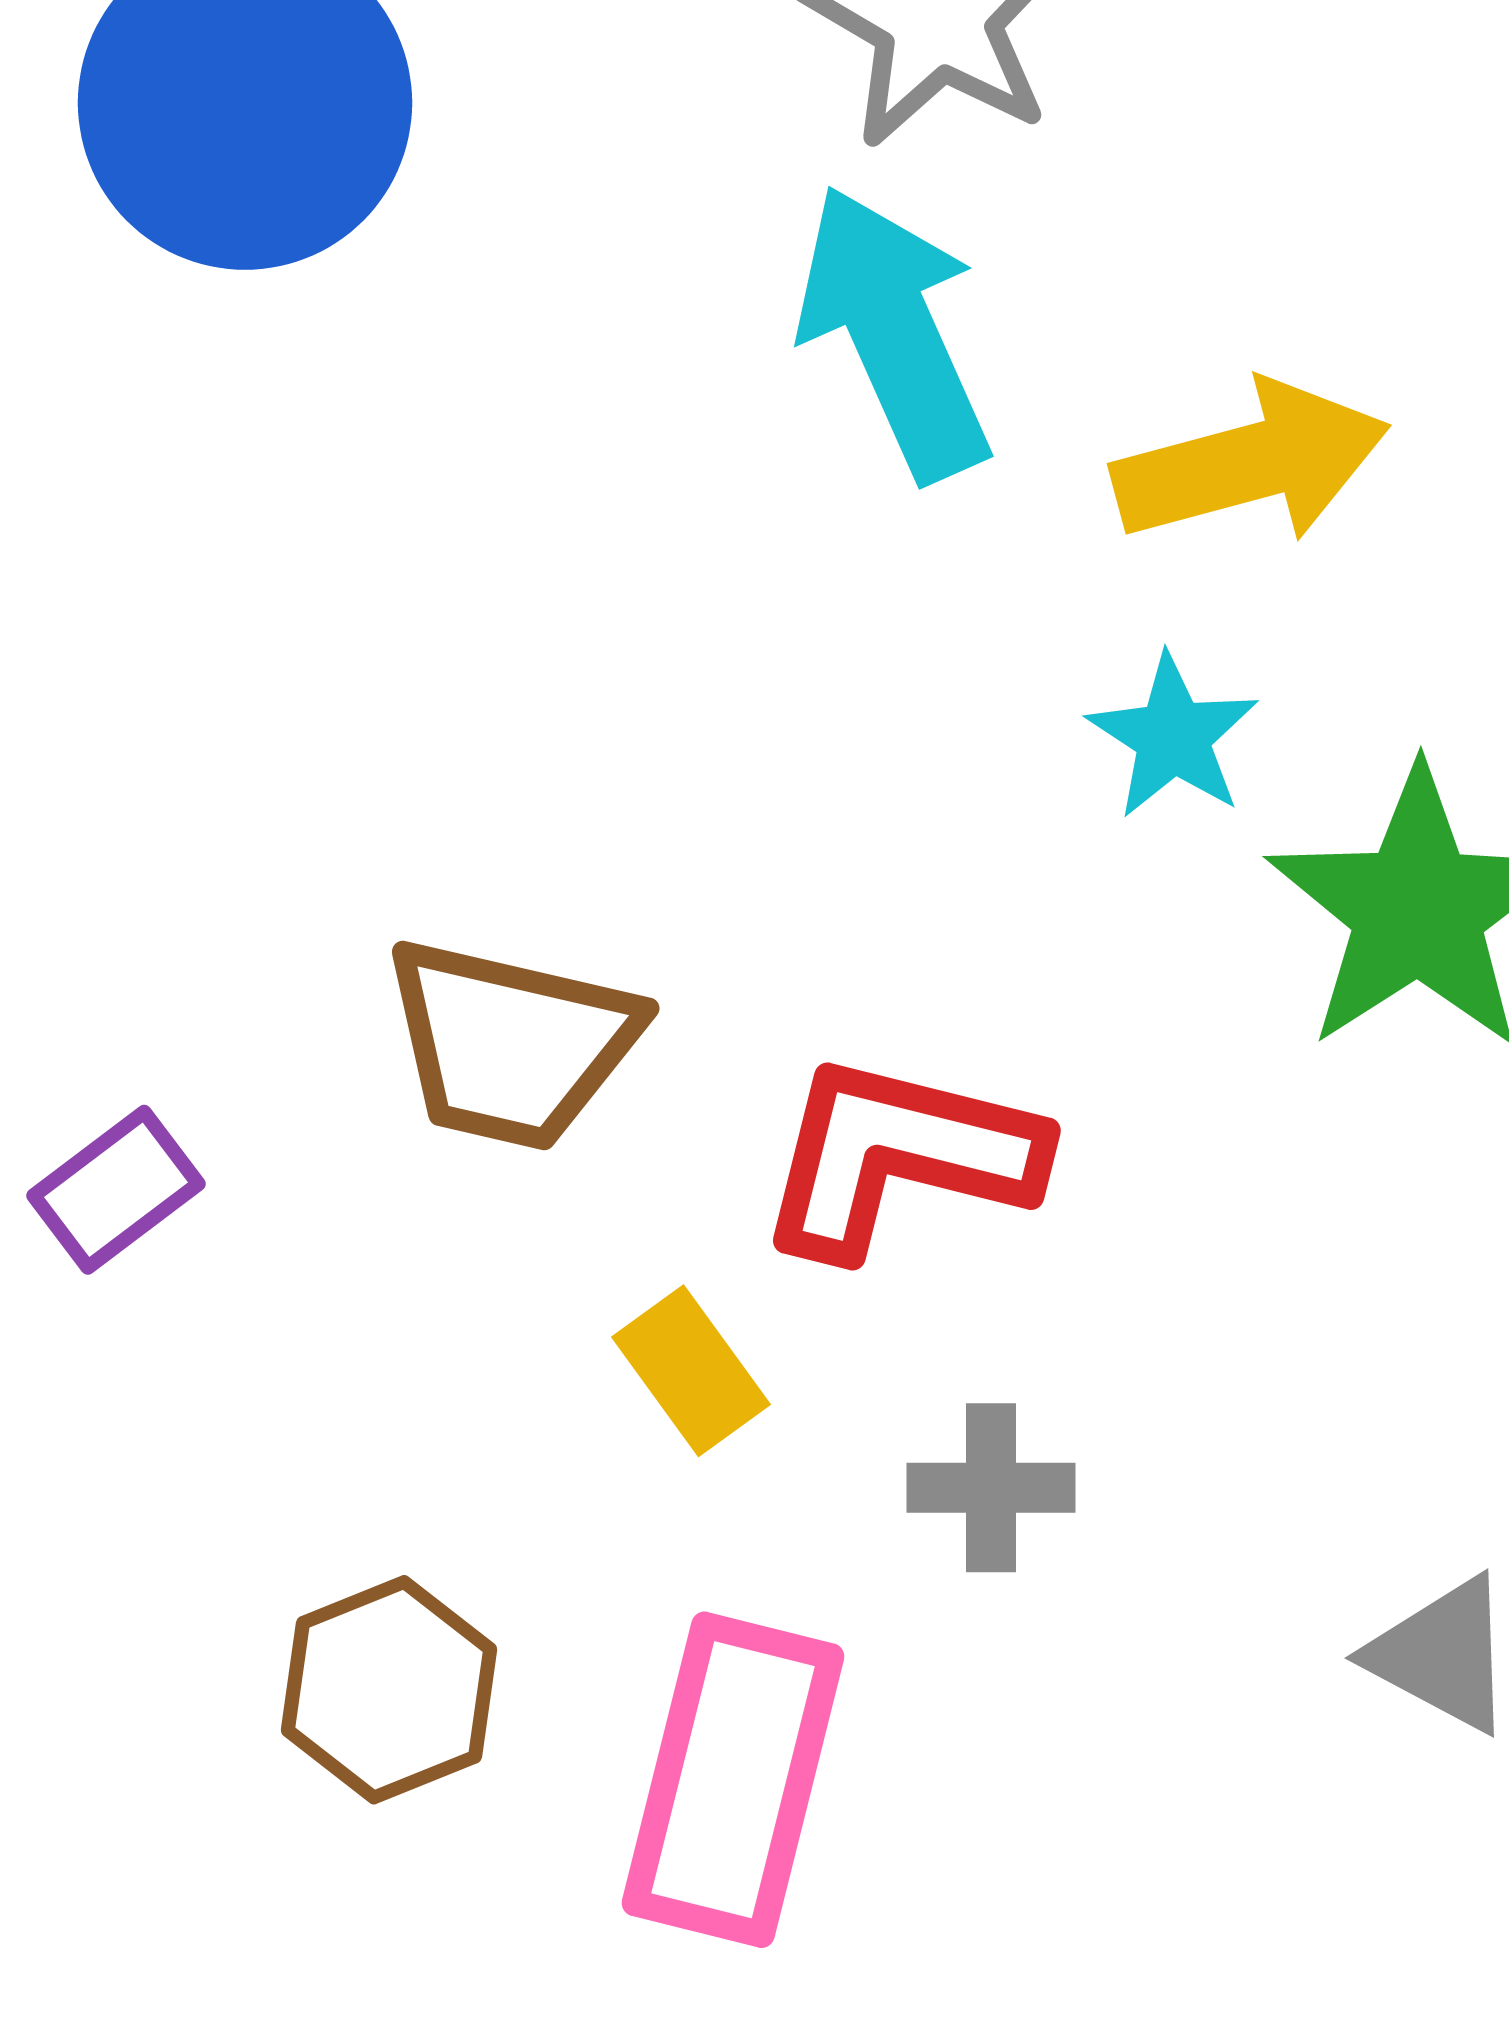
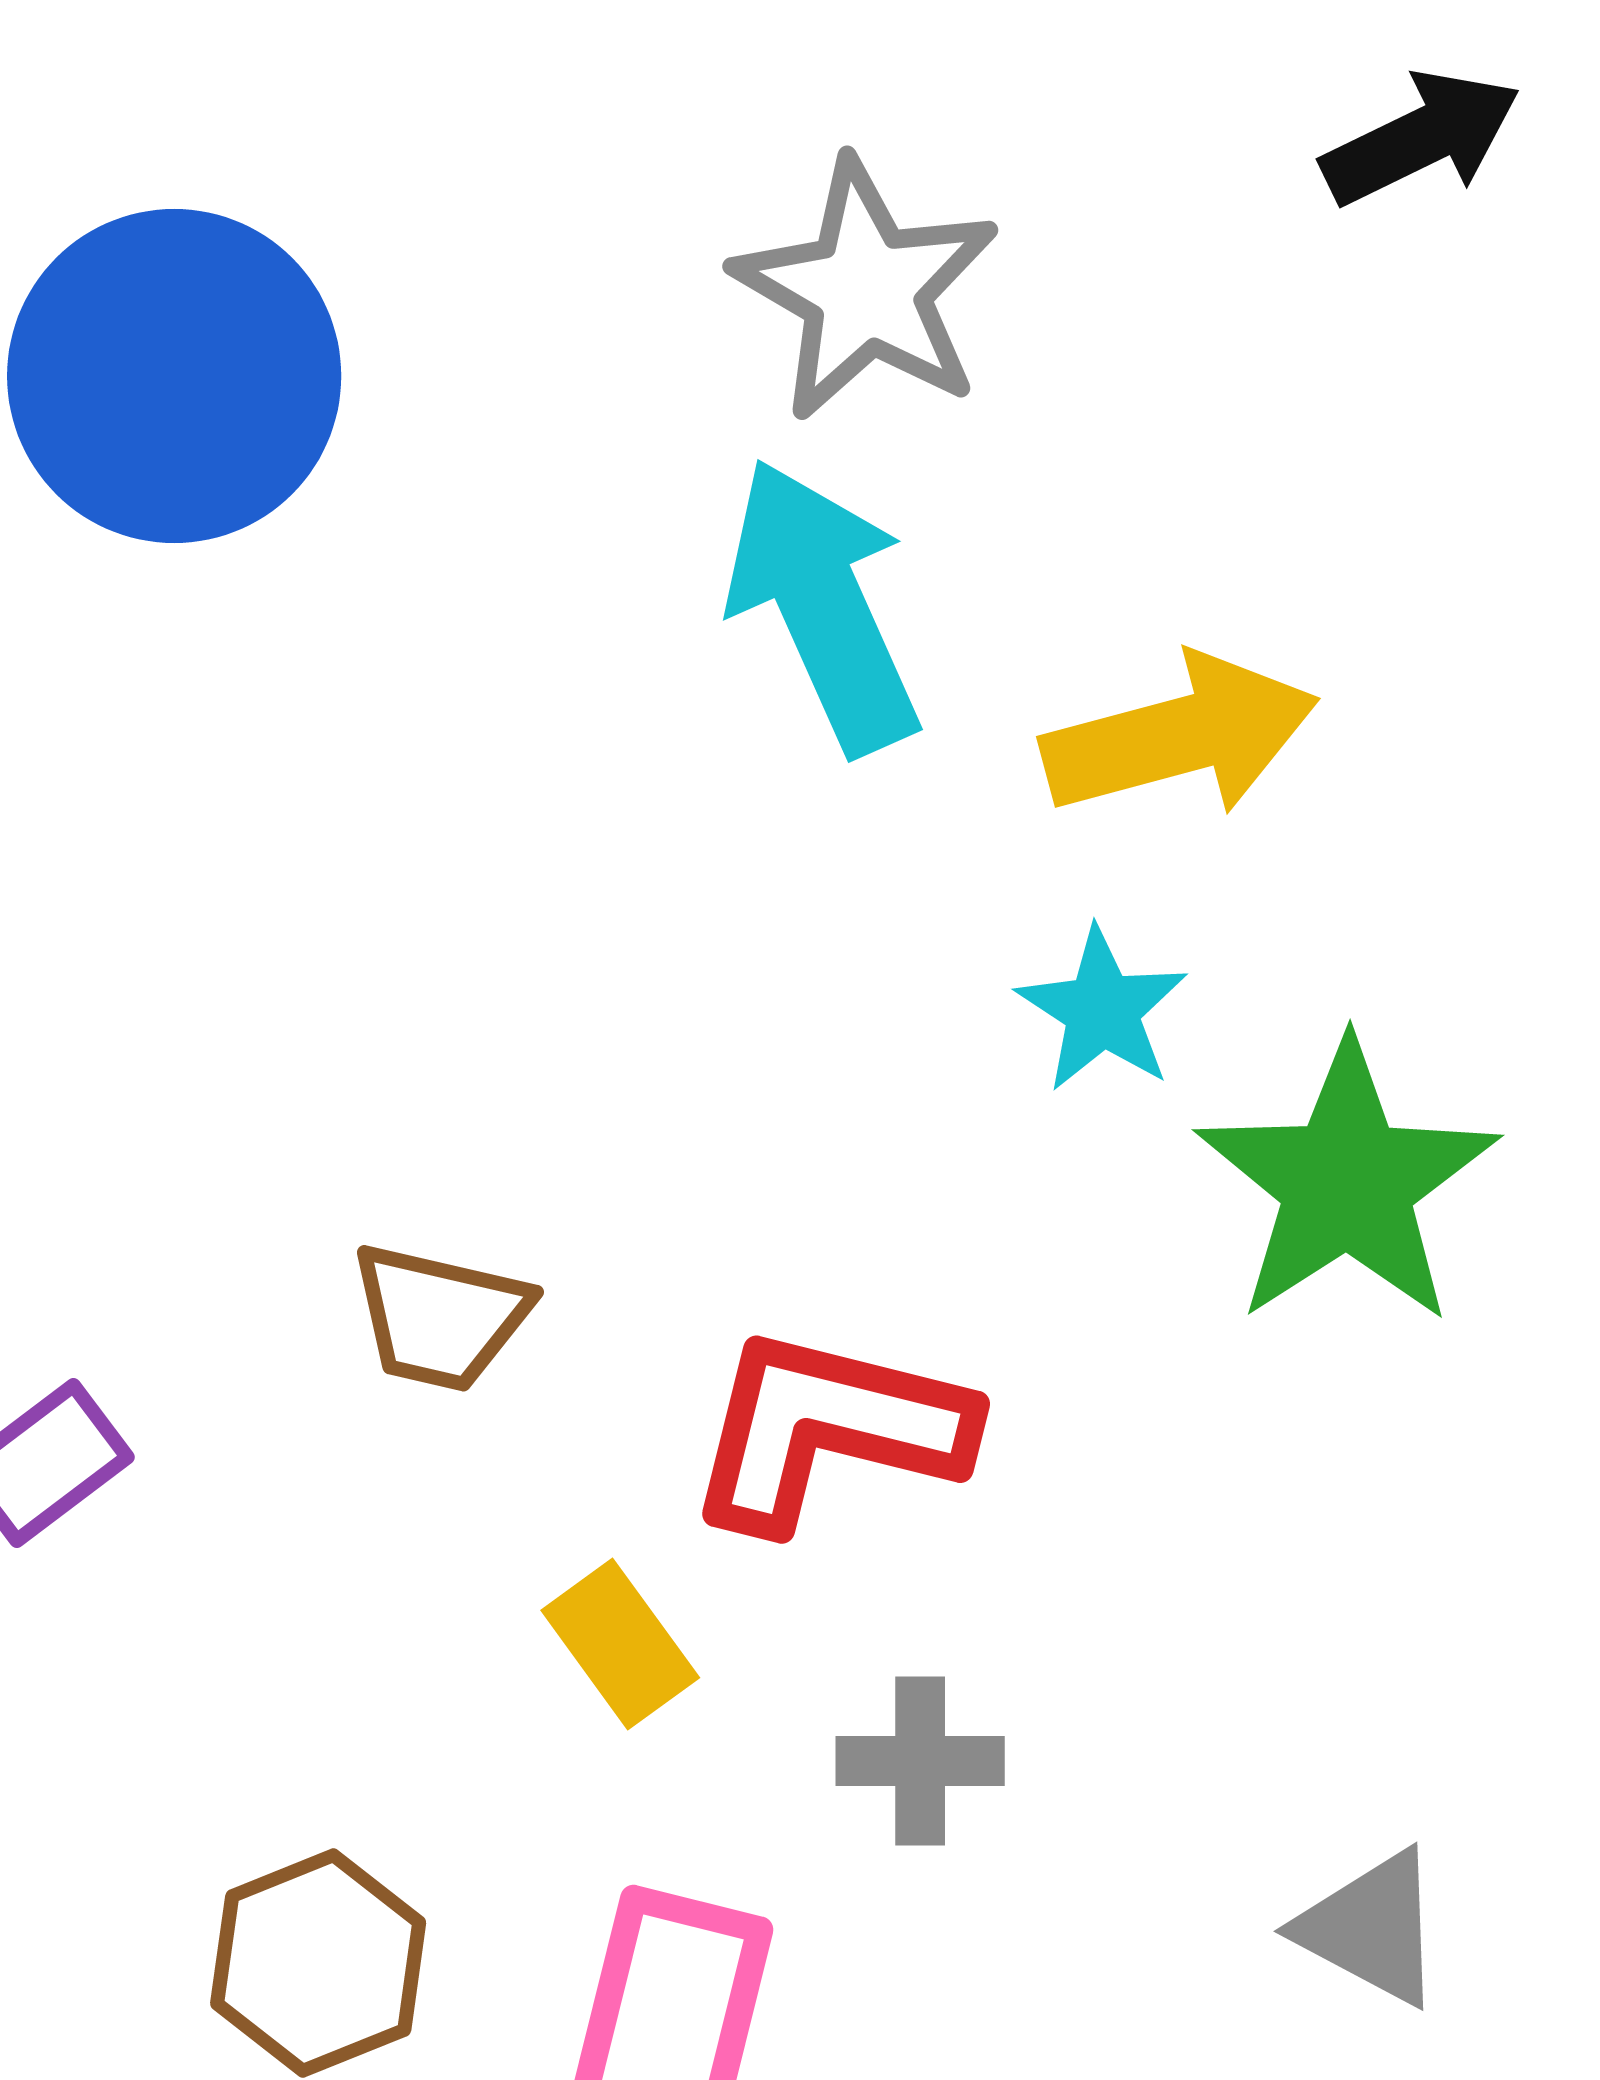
brown trapezoid: (511, 1044) -> (440, 1317), size x0.7

